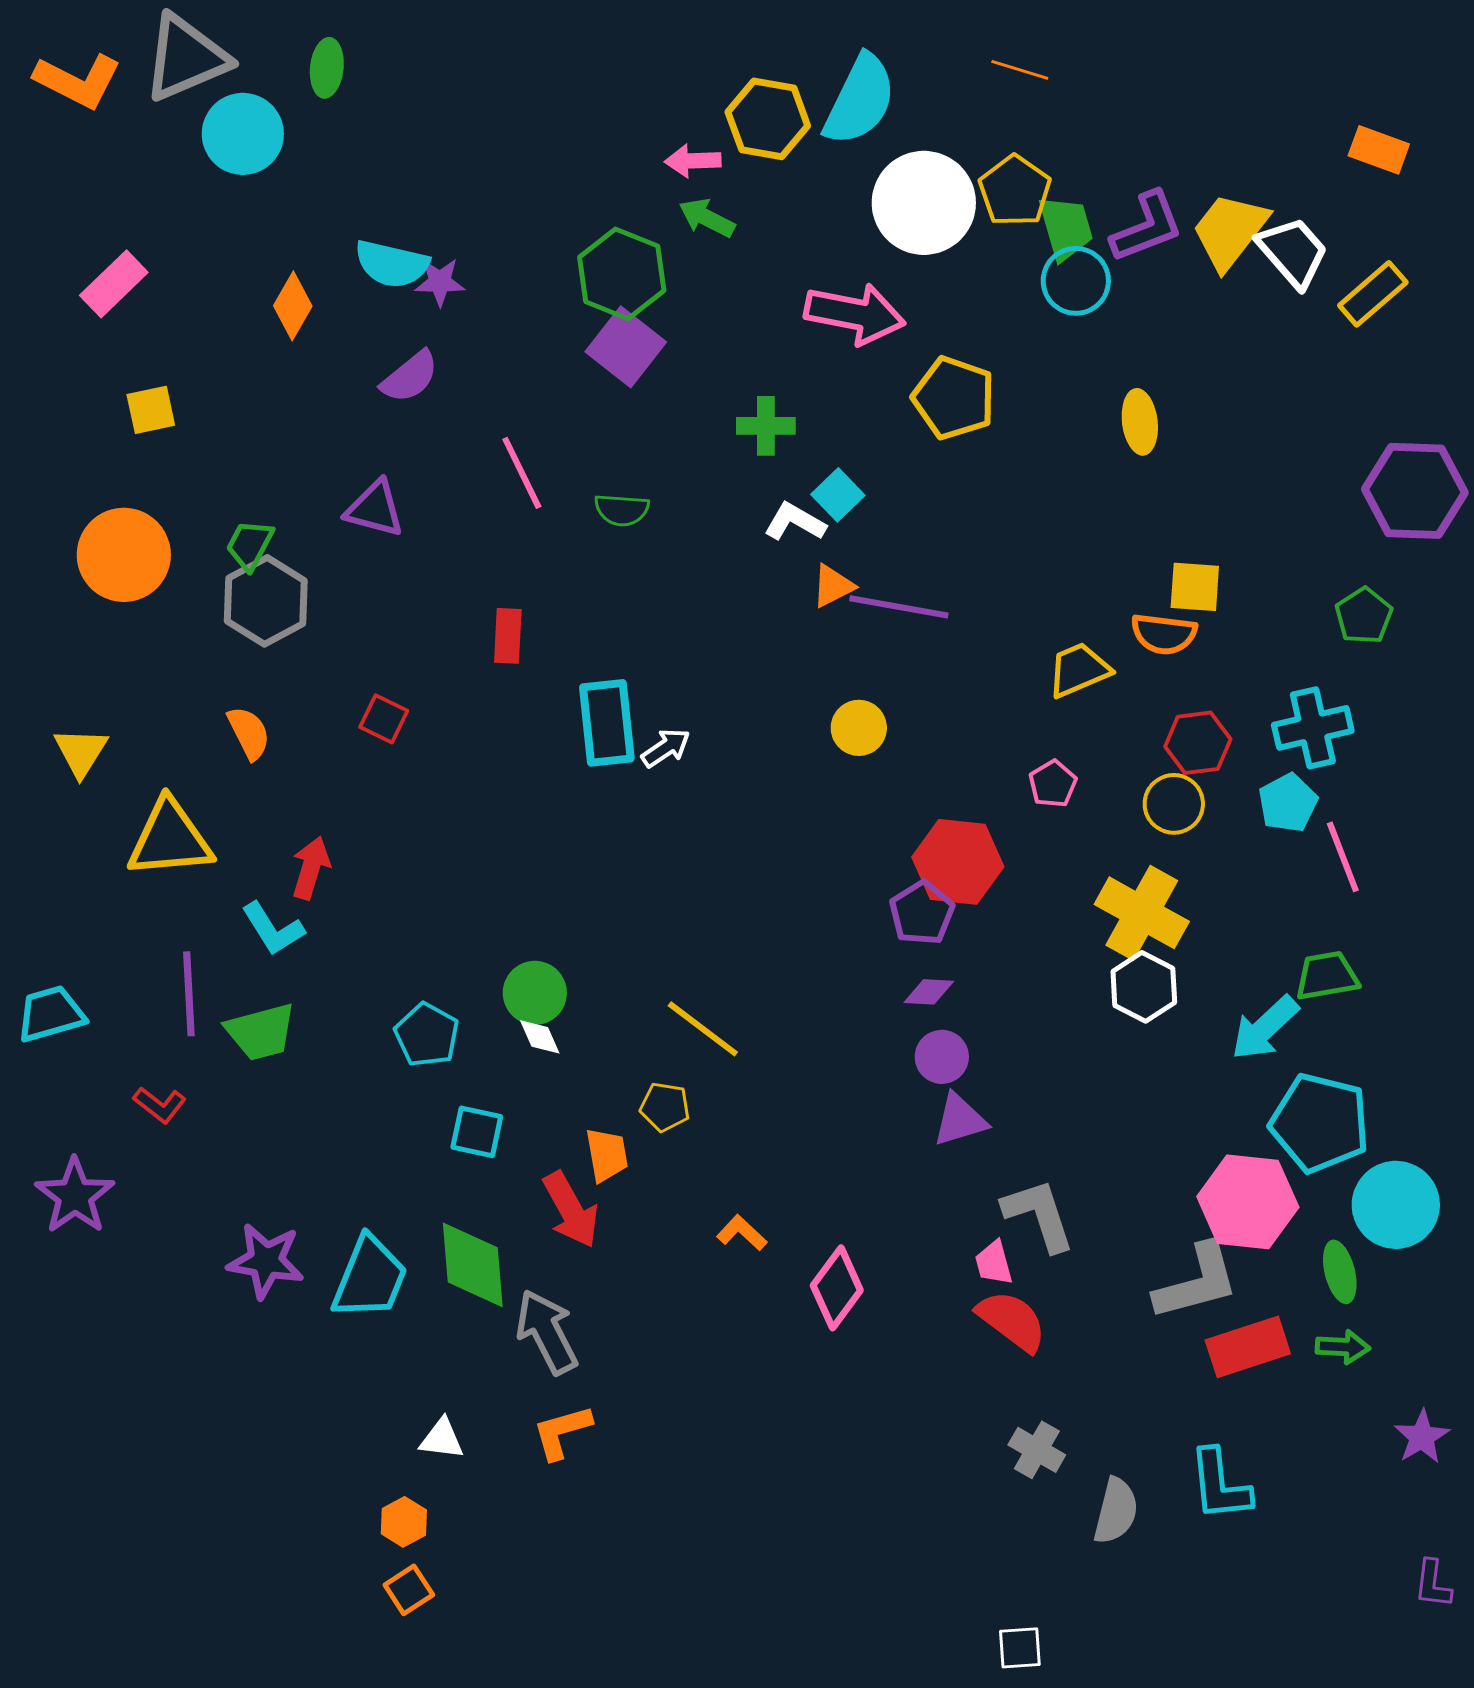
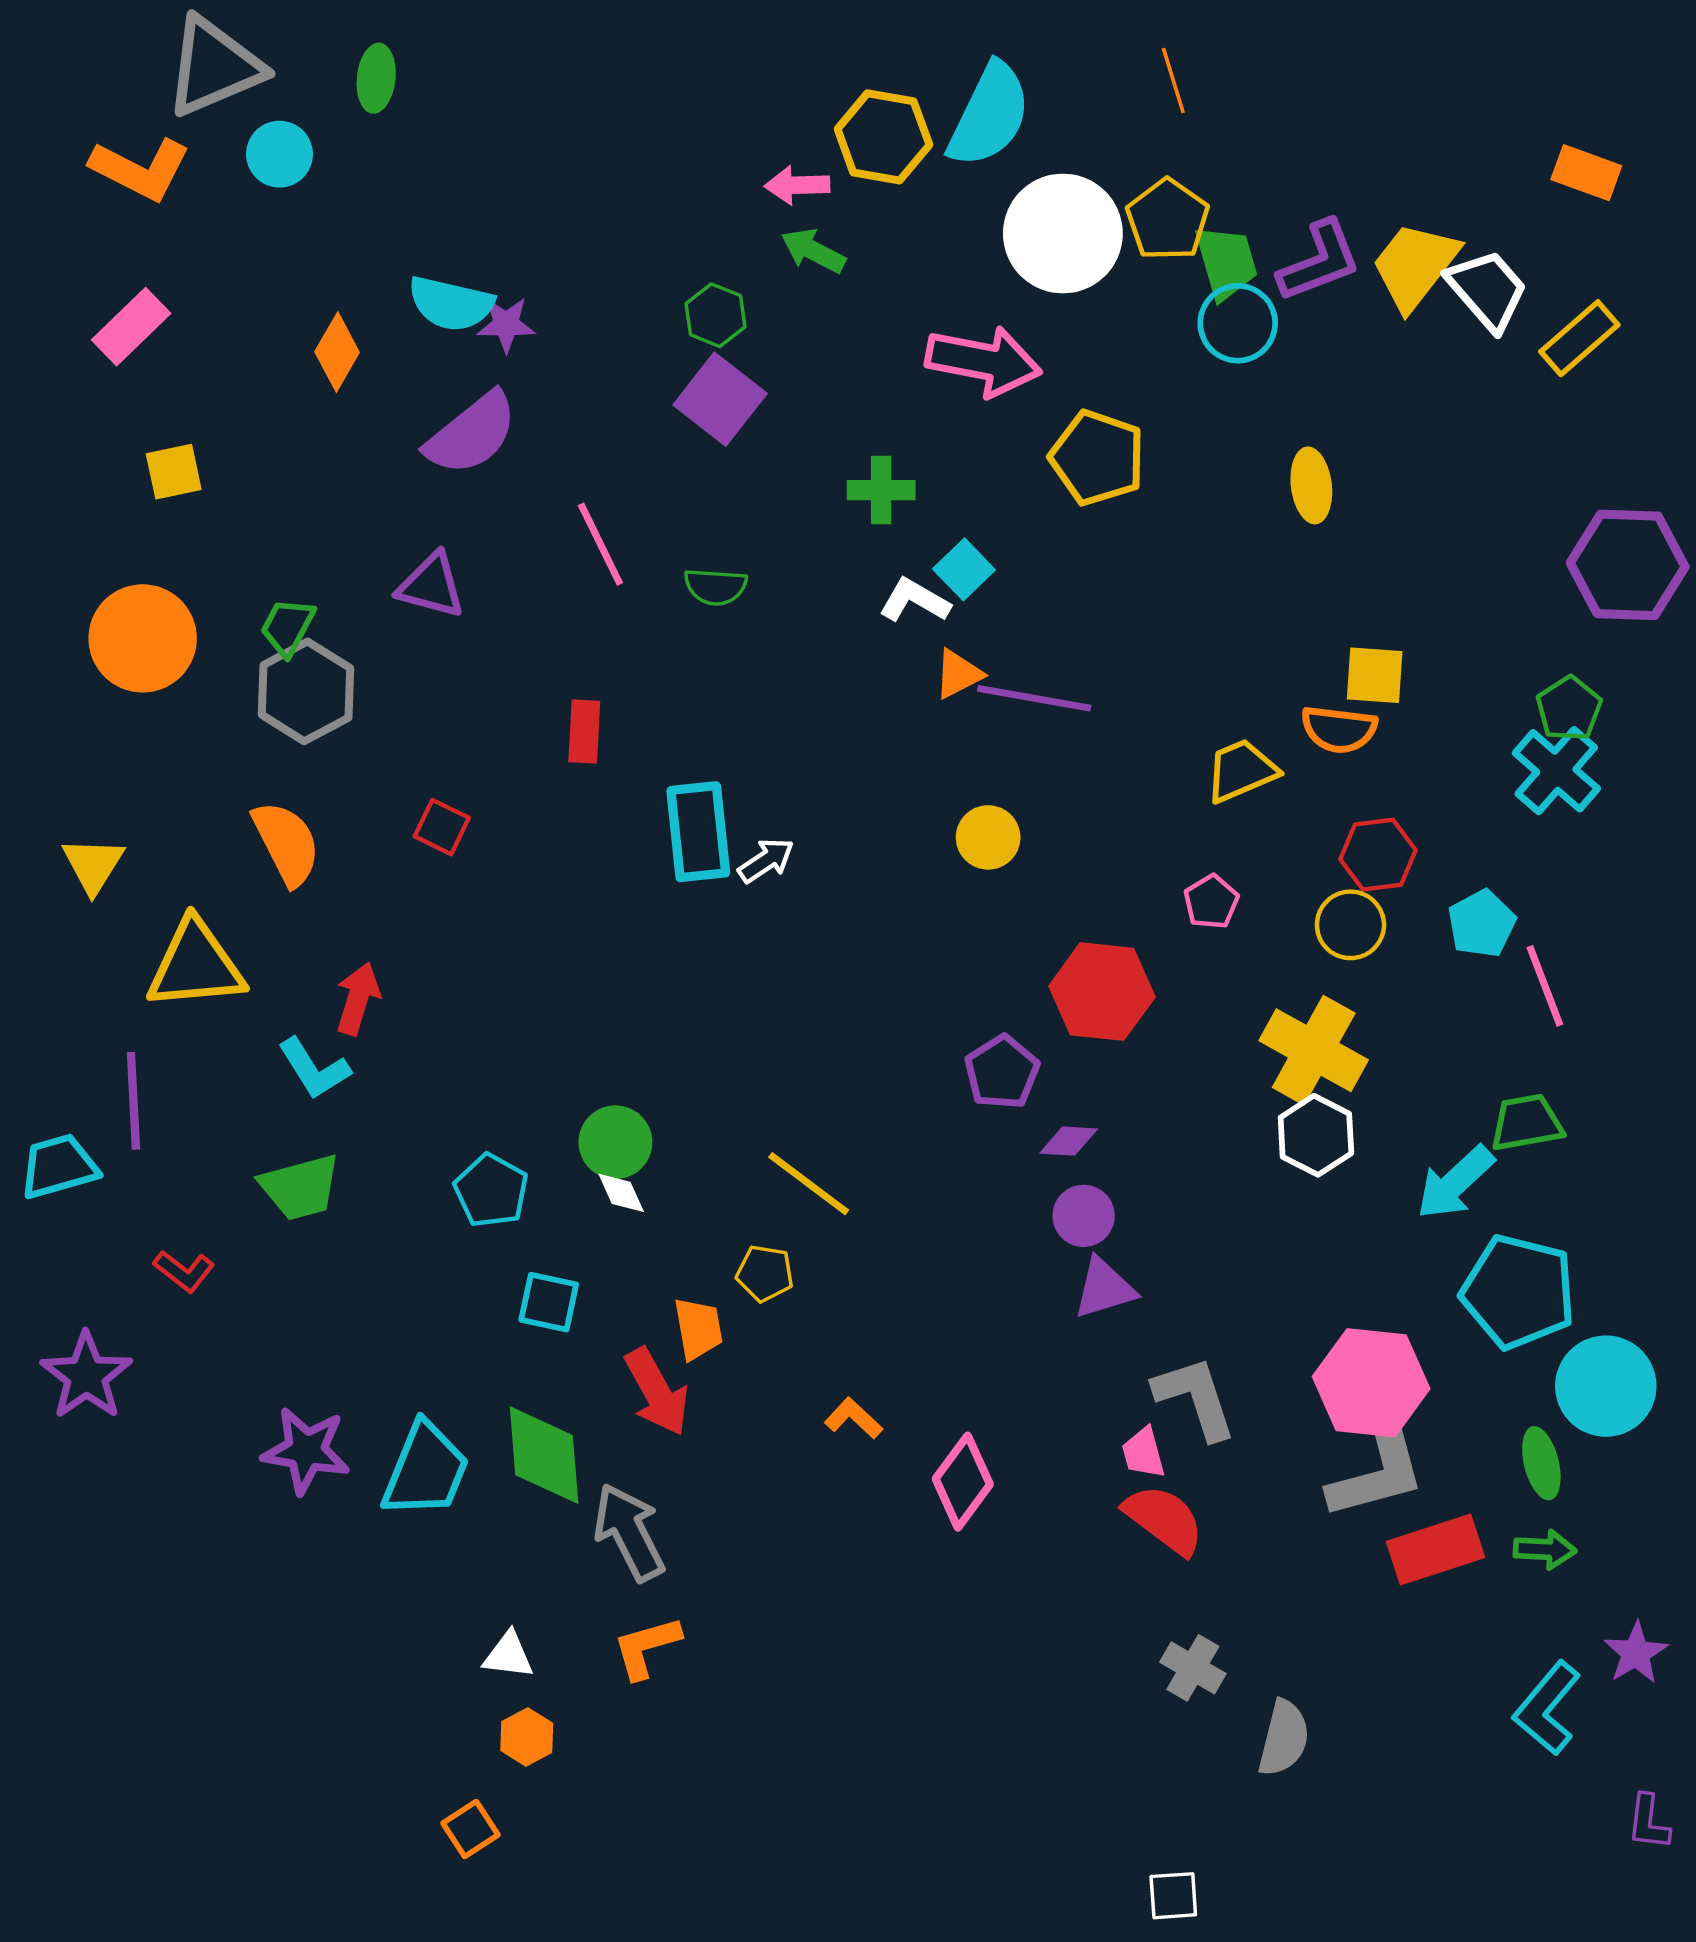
orange line: (1020, 70) -> (1173, 81), turned 56
orange L-shape: (78, 81) -> (140, 169), moved
cyan circle: (243, 134) -> (280, 154), size x0.7
green hexagon: (622, 274) -> (715, 315), size x0.6
purple semicircle: (410, 377) -> (472, 434), size x1.4
cyan cross: (1313, 728) -> (1556, 771), moved, turned -36
orange semicircle: (249, 733) -> (286, 843), size x1.4
purple pentagon: (922, 913) -> (1002, 1072), moved
purple line: (189, 994) -> (133, 1101), moved
pink hexagon: (1248, 1202) -> (1371, 1383), moved
cyan L-shape: (1220, 1485) -> (1547, 1708), moved, turned 46
orange hexagon: (404, 1522) -> (527, 1737), moved

